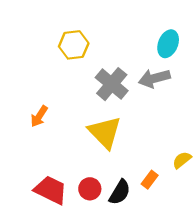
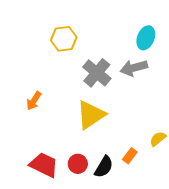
yellow triangle: (105, 132) -> (91, 115), turned 40

